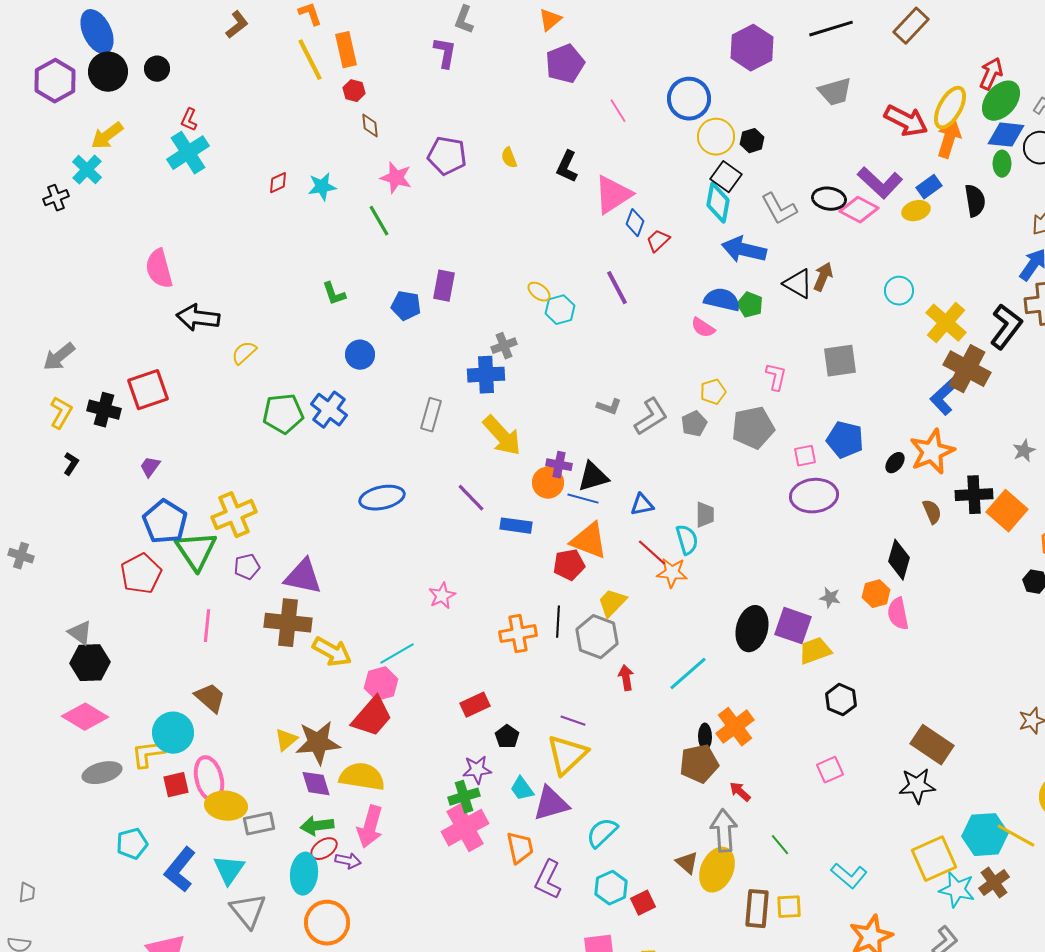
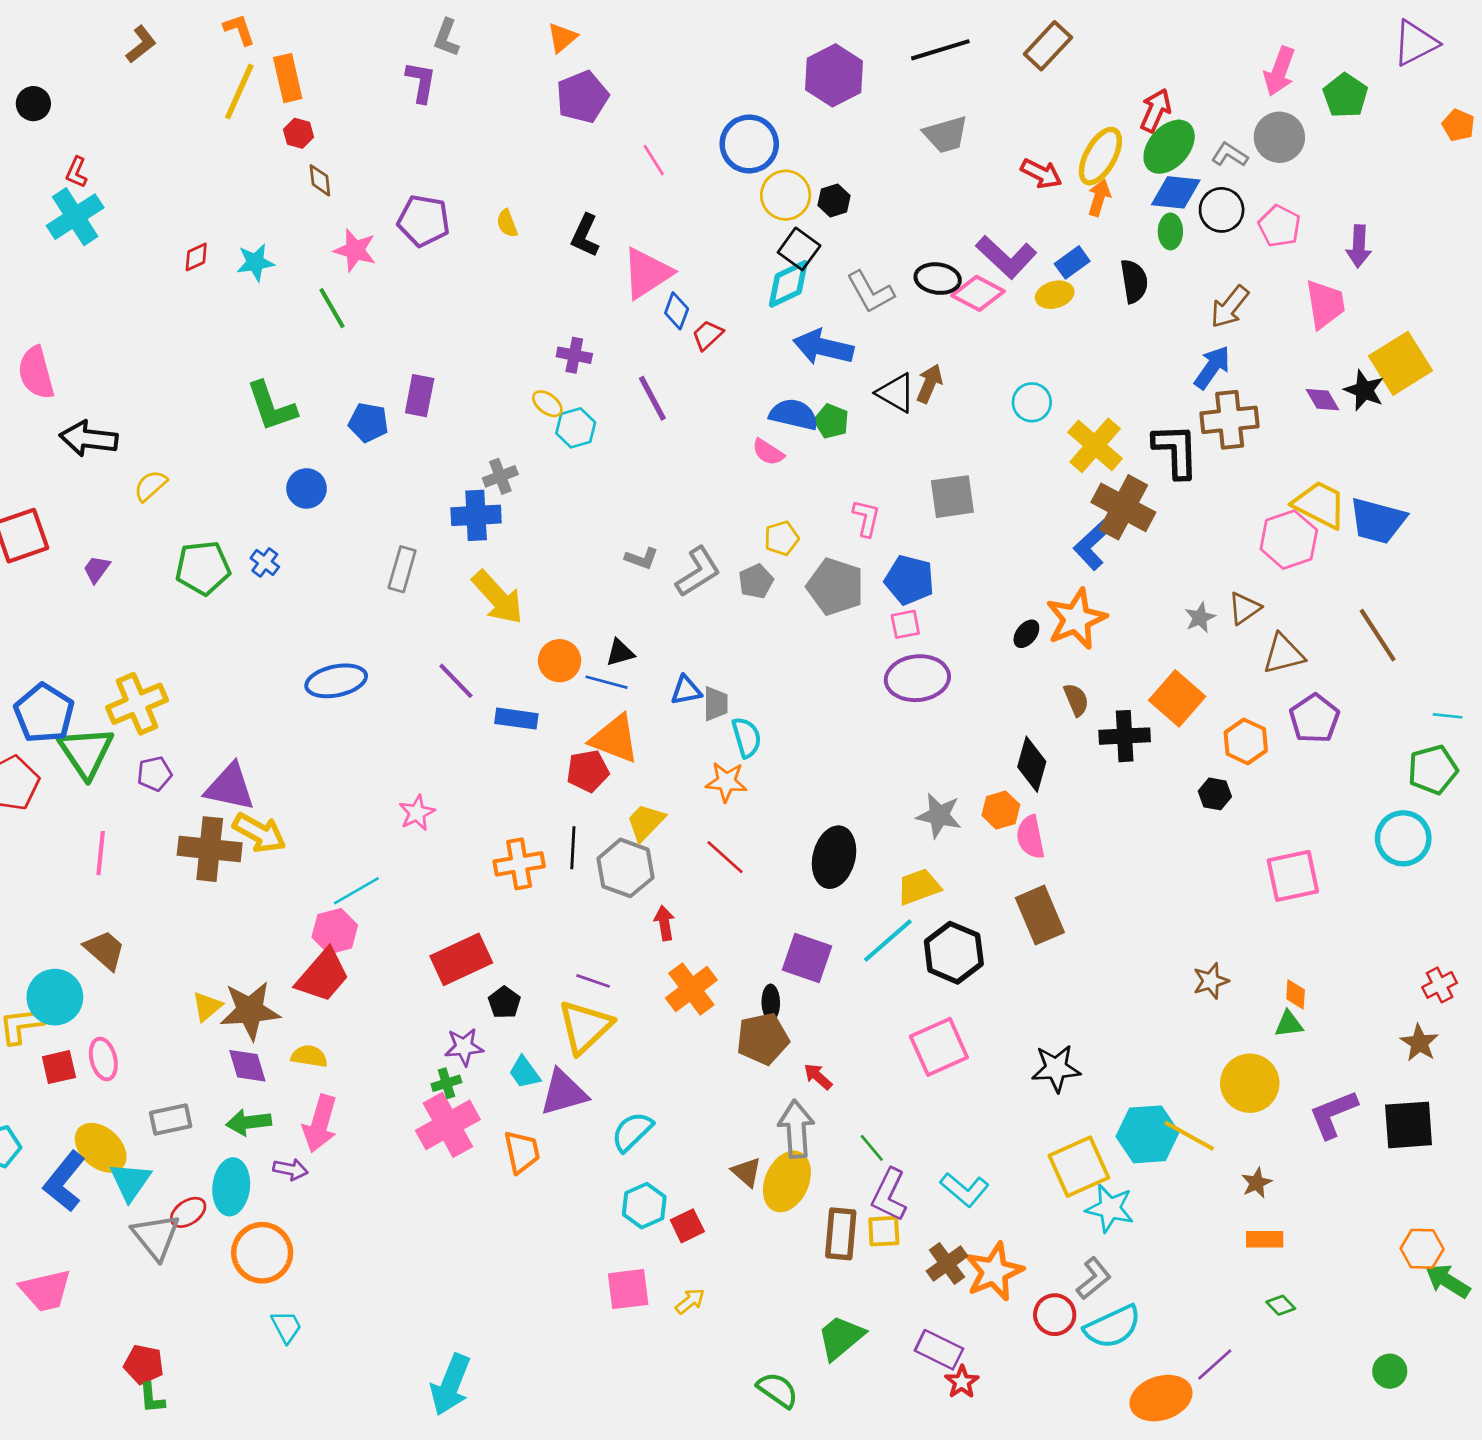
yellow line: (310, 60) -> (239, 91), turned 51
red arrow: (906, 121) -> (1041, 174), size x0.7
orange arrow: (949, 139) -> (1099, 198), size x0.7
cyan diamond: (718, 203) -> (788, 284), turned 54
green L-shape: (334, 294) -> (272, 406), size x1.6
black L-shape: (1006, 327) -> (1176, 451), turned -39
blue cross: (329, 410) -> (265, 562), size x0.6
gray pentagon: (753, 428) -> (835, 587), turned 30
blue pentagon: (845, 440) -> (909, 580), moved
purple cross: (559, 465) -> (574, 355), moved
purple trapezoid: (150, 467) -> (97, 569), moved
black triangle: (593, 477) -> (620, 653), size x0.7
black cross: (974, 495) -> (1125, 736), moved
gray trapezoid: (705, 515) -> (716, 704), moved
red line: (652, 553) -> (725, 857), moved
gray star: (830, 598) -> (939, 815), size x1.6
purple square: (793, 626) -> (807, 958), moved
yellow arrow: (332, 652) -> (259, 833), moved
cyan line: (688, 674) -> (888, 941), moved
black hexagon: (841, 700) -> (954, 953), size x1.4
red rectangle: (475, 705) -> (461, 959), size x1.5
orange cross: (735, 727) -> (691, 989), moved
brown rectangle: (932, 745) -> (1040, 915), moved, turned 33
pink square: (830, 770) -> (939, 1047), size x1.6
yellow semicircle: (362, 777) -> (309, 1056), size x0.6
pink ellipse: (209, 779) -> (103, 1059), size x0.7
green cross: (464, 797) -> (446, 1083), size x0.7
yellow ellipse: (226, 806) -> (101, 1148), moved, turned 36
red ellipse: (324, 849) -> (188, 1212), moved
purple L-shape: (548, 880) -> (889, 1195), moved
brown cross: (994, 883) -> (947, 1264), moved

